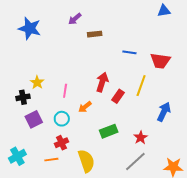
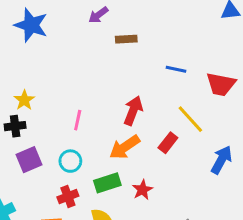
yellow star: (37, 82) -> (24, 100), moved
yellow line: (141, 86) -> (190, 119), turned -65
red rectangle: (118, 96) -> (168, 143), moved
orange arrow: (85, 107) -> (125, 147), moved, size x1.5
green rectangle: (109, 131) -> (107, 183), moved
red star: (141, 138) -> (142, 190), moved

